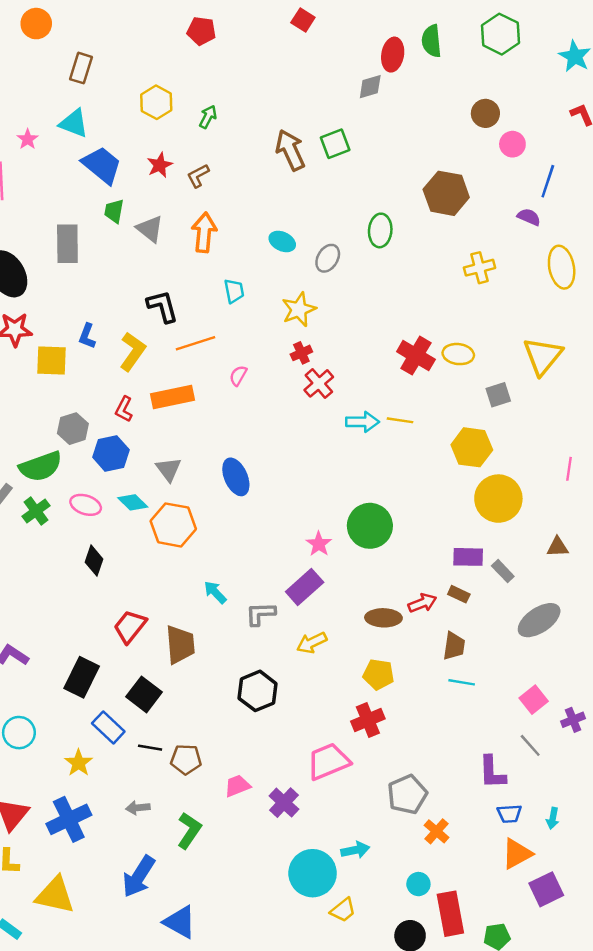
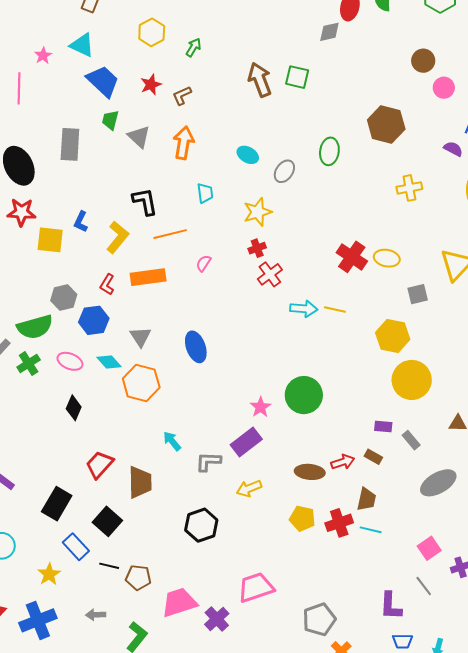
green square: (335, 144) -> (297, 77), turned 30
purple rectangle: (468, 557) -> (383, 427), size x0.7
red cross: (368, 720) -> (339, 523), moved
pink trapezoid: (237, 786) -> (179, 602), size x1.6

